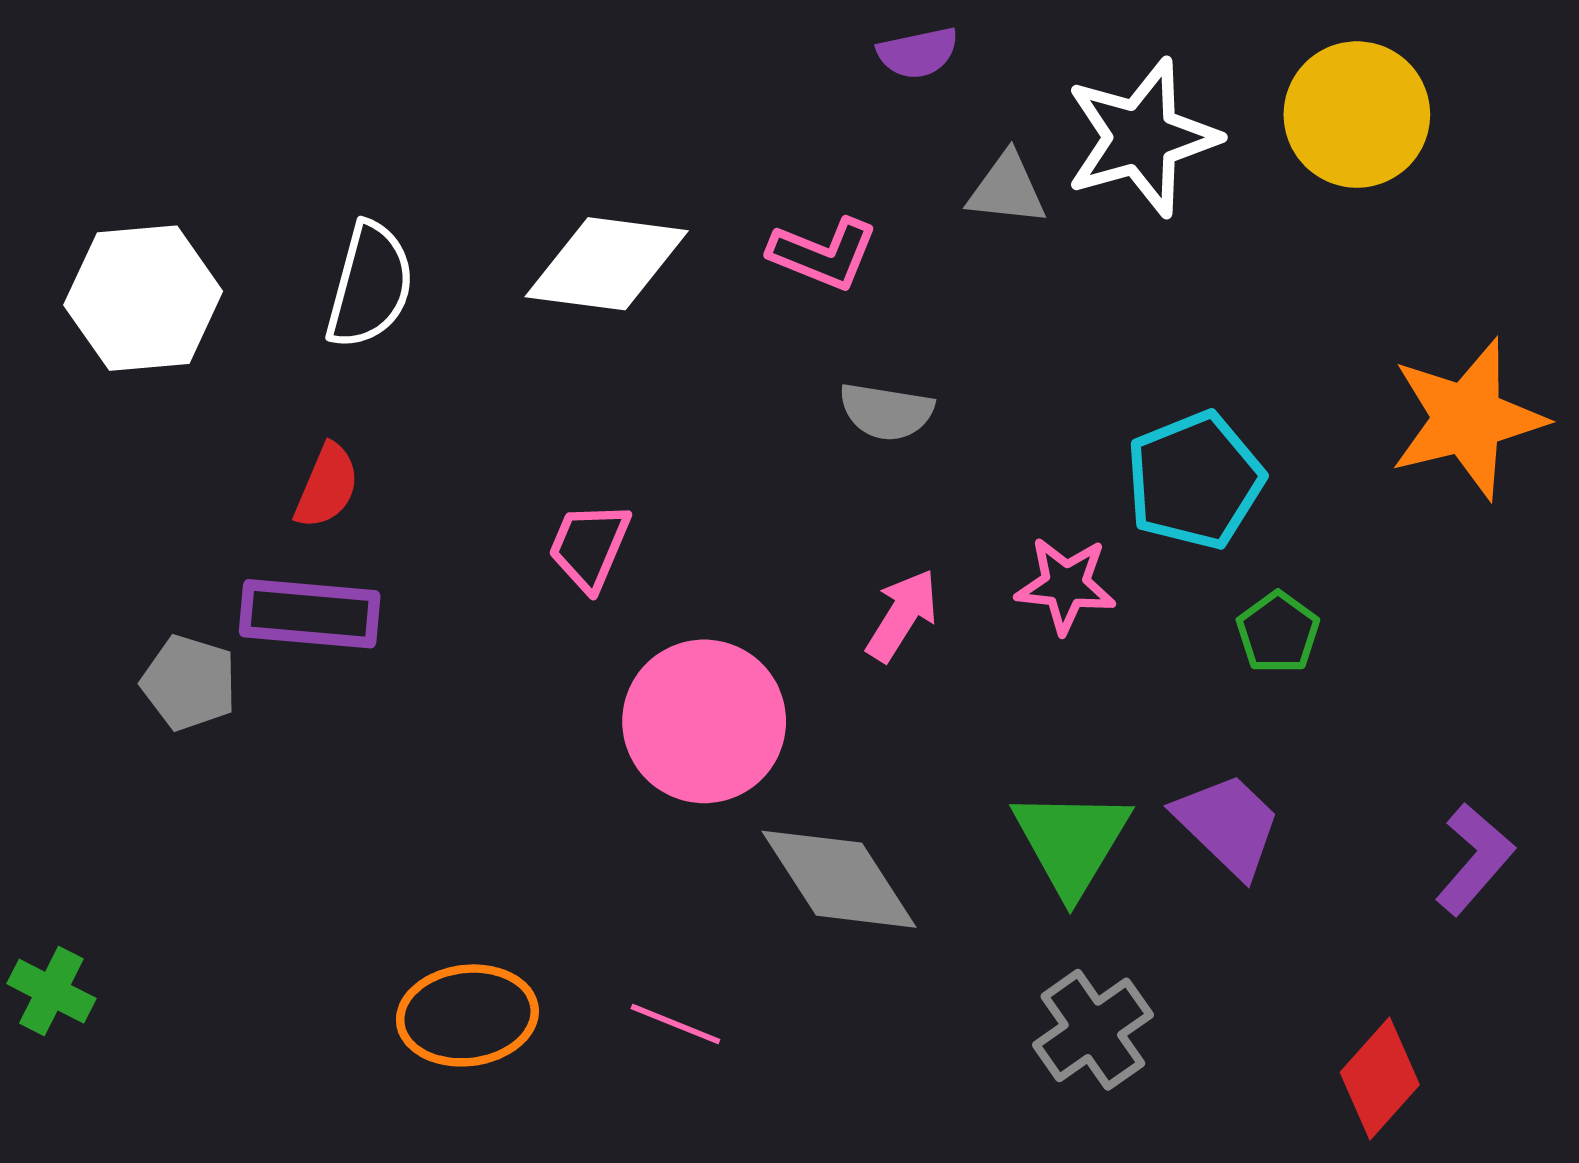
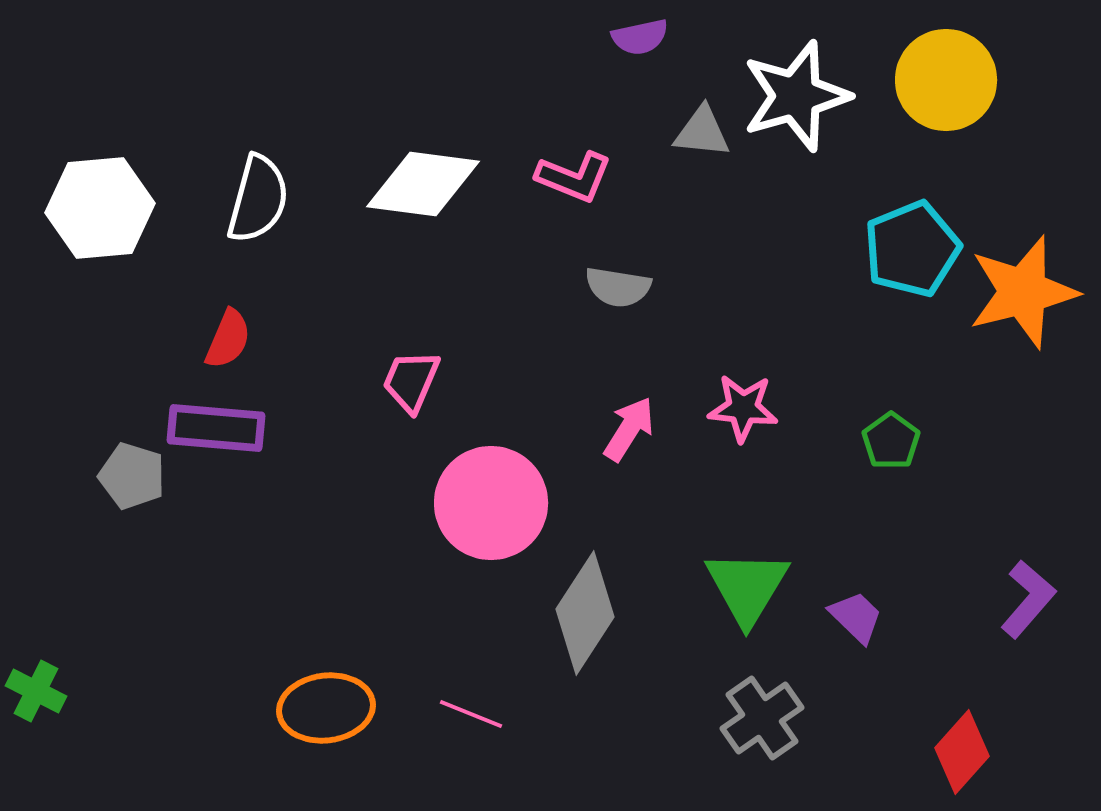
cyan pentagon: (1195, 480) -> (912, 249), moved
purple trapezoid: (1228, 825) -> (856, 617), moved, size x0.7
gray diamond: (839, 879) -> (585, 613), turned 66

